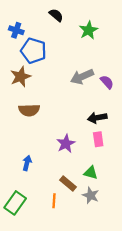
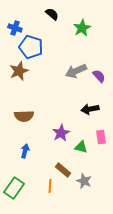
brown semicircle: (29, 110) -> (24, 116), moved
pink rectangle: (98, 139) -> (101, 137), moved
green triangle: (91, 173) -> (81, 147), moved

